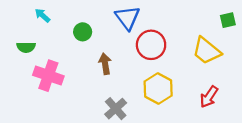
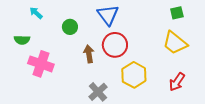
green square: (228, 20) -> (177, 13), moved
red circle: (151, 45) -> (115, 45), moved

